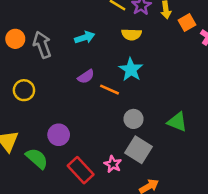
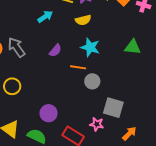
cyan arrow: (85, 37) -> (45, 17), moved
purple semicircle: (86, 77) -> (55, 51), moved
gray circle: (134, 119) -> (92, 81), moved
green triangle: (177, 122) -> (133, 47), moved

